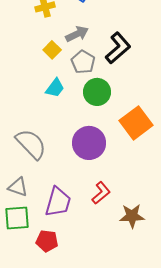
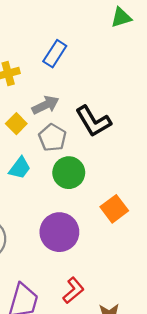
black L-shape: (118, 48) -> (93, 121), turned 100
orange square: (136, 123) -> (114, 209), size x0.7

